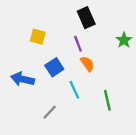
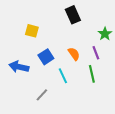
purple line: (78, 44) -> (96, 53), moved
green line: (107, 100) -> (92, 74), moved

